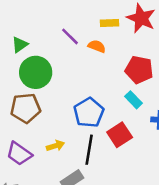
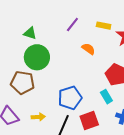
yellow rectangle: (110, 23) -> (104, 26), moved
purple line: (70, 36) -> (72, 25), moved, turned 70
green triangle: (20, 45) -> (30, 33), turned 40

